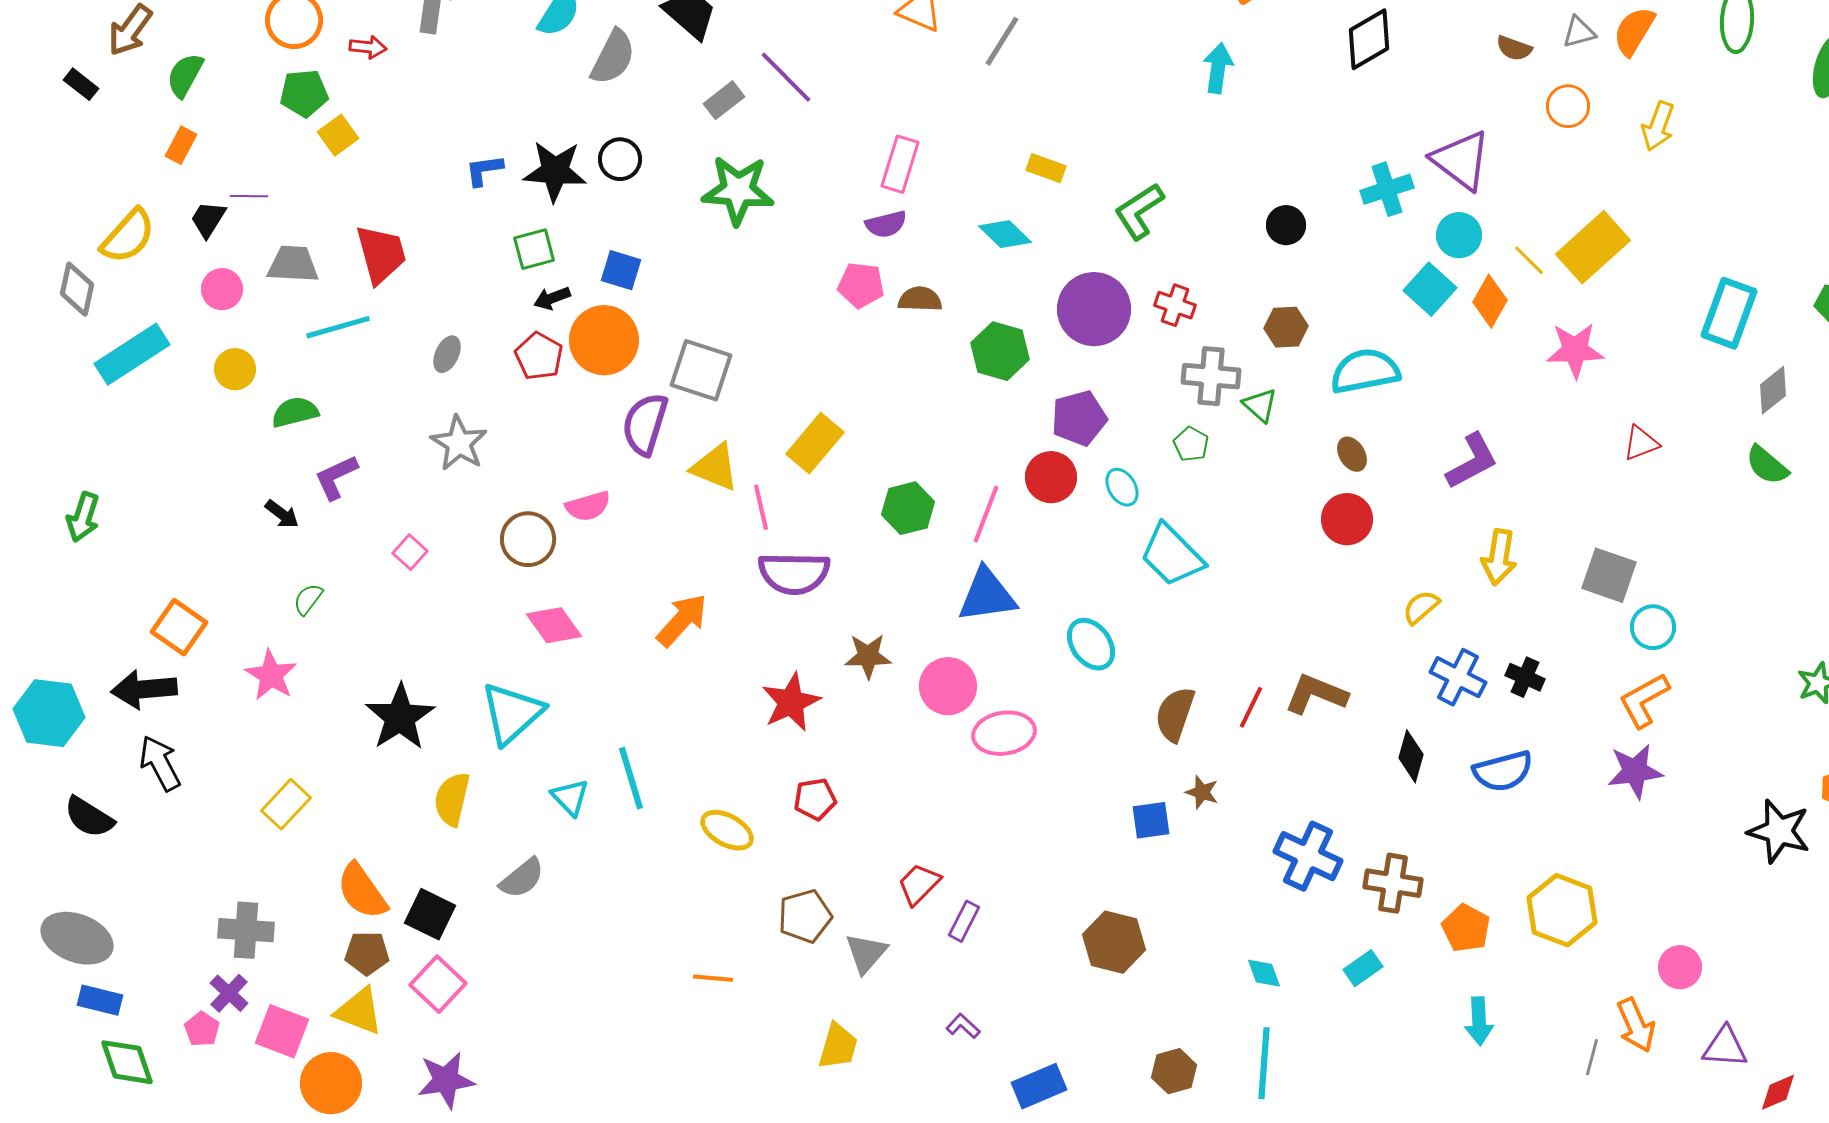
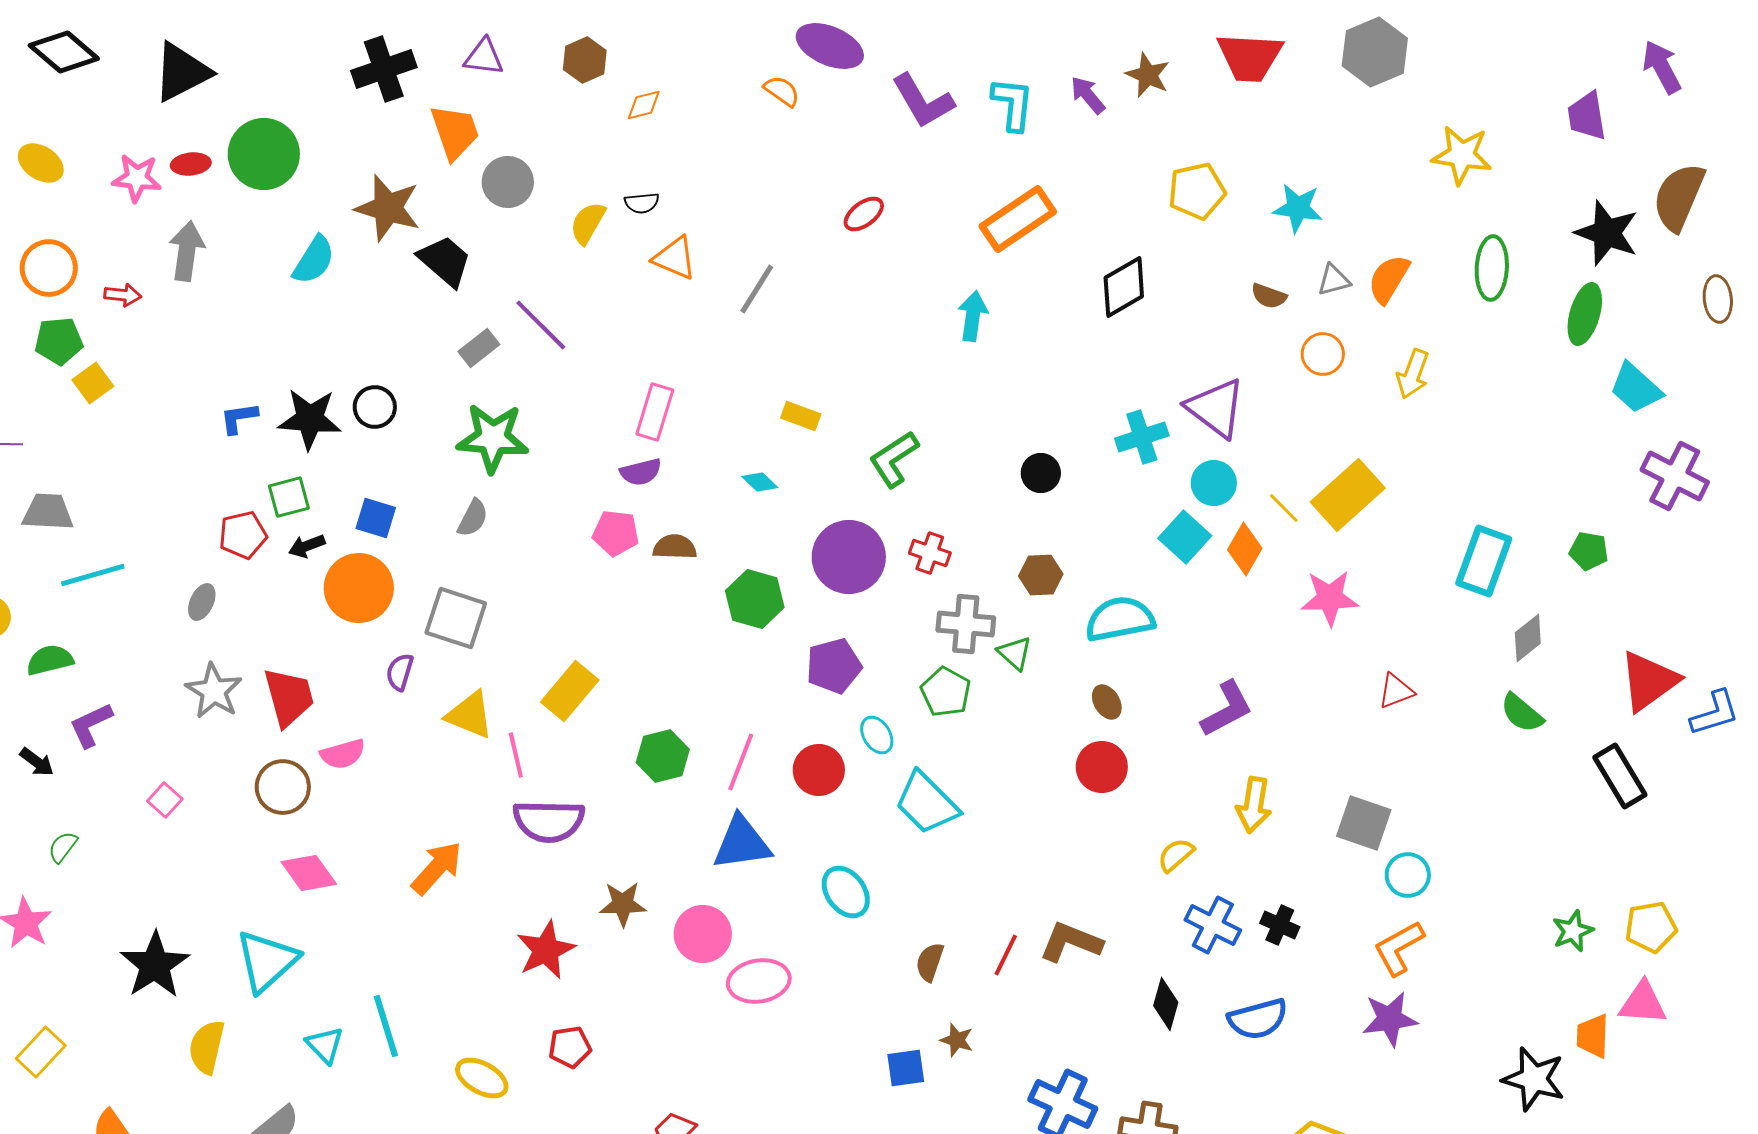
gray semicircle: (613, 57) -> (473, 518), moved, size x0.7
cyan diamond: (1005, 234) -> (760, 482), size x0.7
red trapezoid: (381, 254) -> (289, 697), moved
red pentagon: (539, 356) -> (243, 535), moved, turned 30
purple semicircle: (645, 424) -> (400, 672), size x0.6
green pentagon: (1191, 444) -> (946, 692), size x1.4
red circle: (1051, 477) -> (819, 770), moved
brown semicircle: (1175, 714) -> (930, 962), size x0.7

